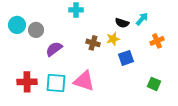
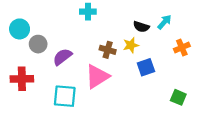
gray circle: (36, 30) -> (38, 44), moved
pink triangle: (84, 81) -> (97, 76), moved, turned -50
red cross: (27, 82) -> (22, 79), moved

